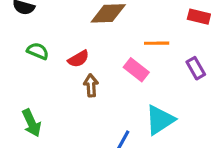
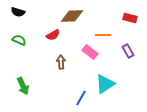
green semicircle: (38, 51) -> (19, 40), moved
red semicircle: (78, 59) -> (53, 35), moved

